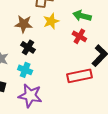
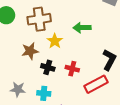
red cross: (79, 36) -> (72, 69), moved
black cross: (28, 47) -> (48, 67), moved

